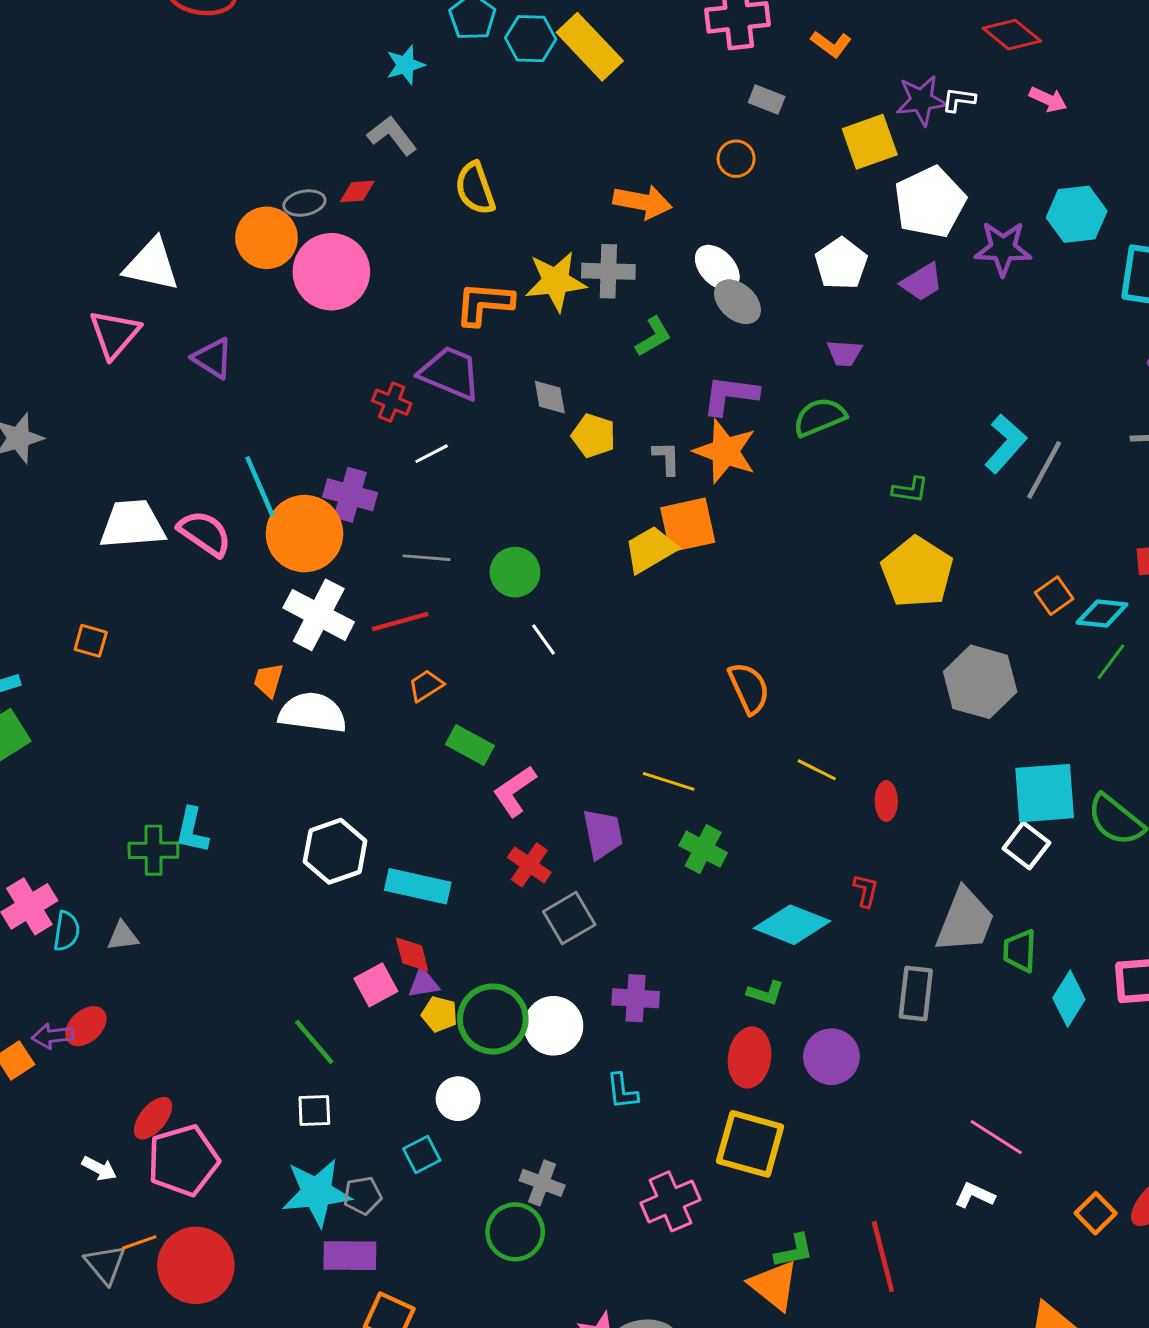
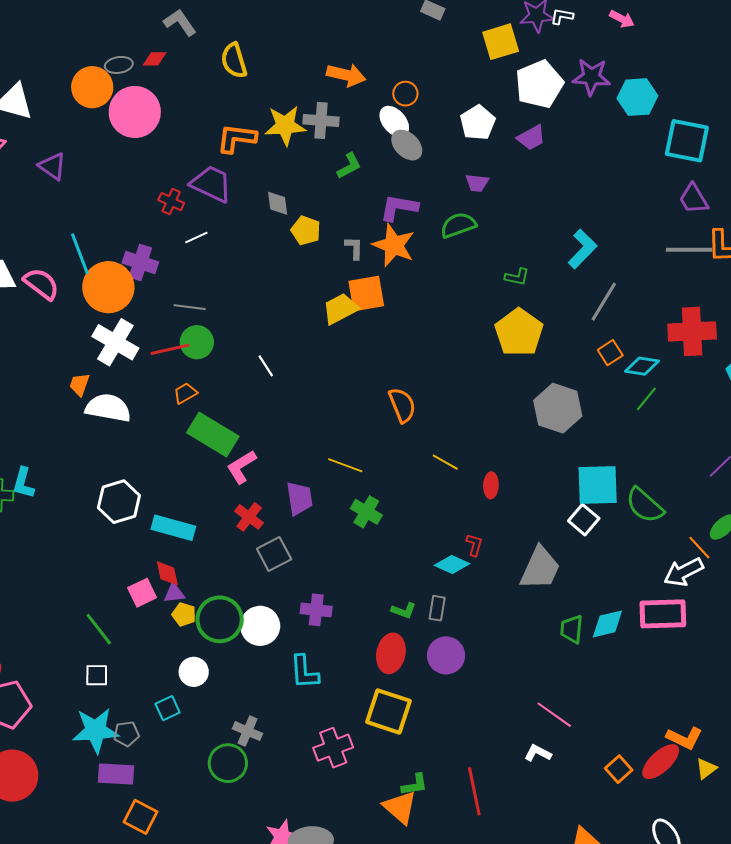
orange circle: (736, 159) -> (405, 94), moved
purple star: (1003, 248) -> (591, 77), moved
gray line: (1044, 470) -> (604, 302), moved
green circle: (515, 572) -> (197, 342), moved
green rectangle: (470, 745) -> (213, 435), size x1.6
cyan diamond: (792, 925) -> (452, 565), moved, size x0.7
green trapezoid: (1020, 951) -> (572, 629), moved
gray rectangle: (916, 993) -> (437, 608), moved, size x0.7
cyan diamond: (1069, 999) -> (607, 624), turned 42
cyan L-shape: (622, 1091) -> (304, 672), size x1.4

